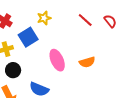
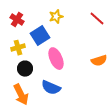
pink ellipse: (57, 60) -> (56, 59), moved

